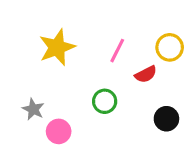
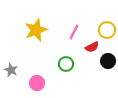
gray star: (33, 109) -> (11, 70), moved
black circle: (166, 119) -> (108, 61), moved

